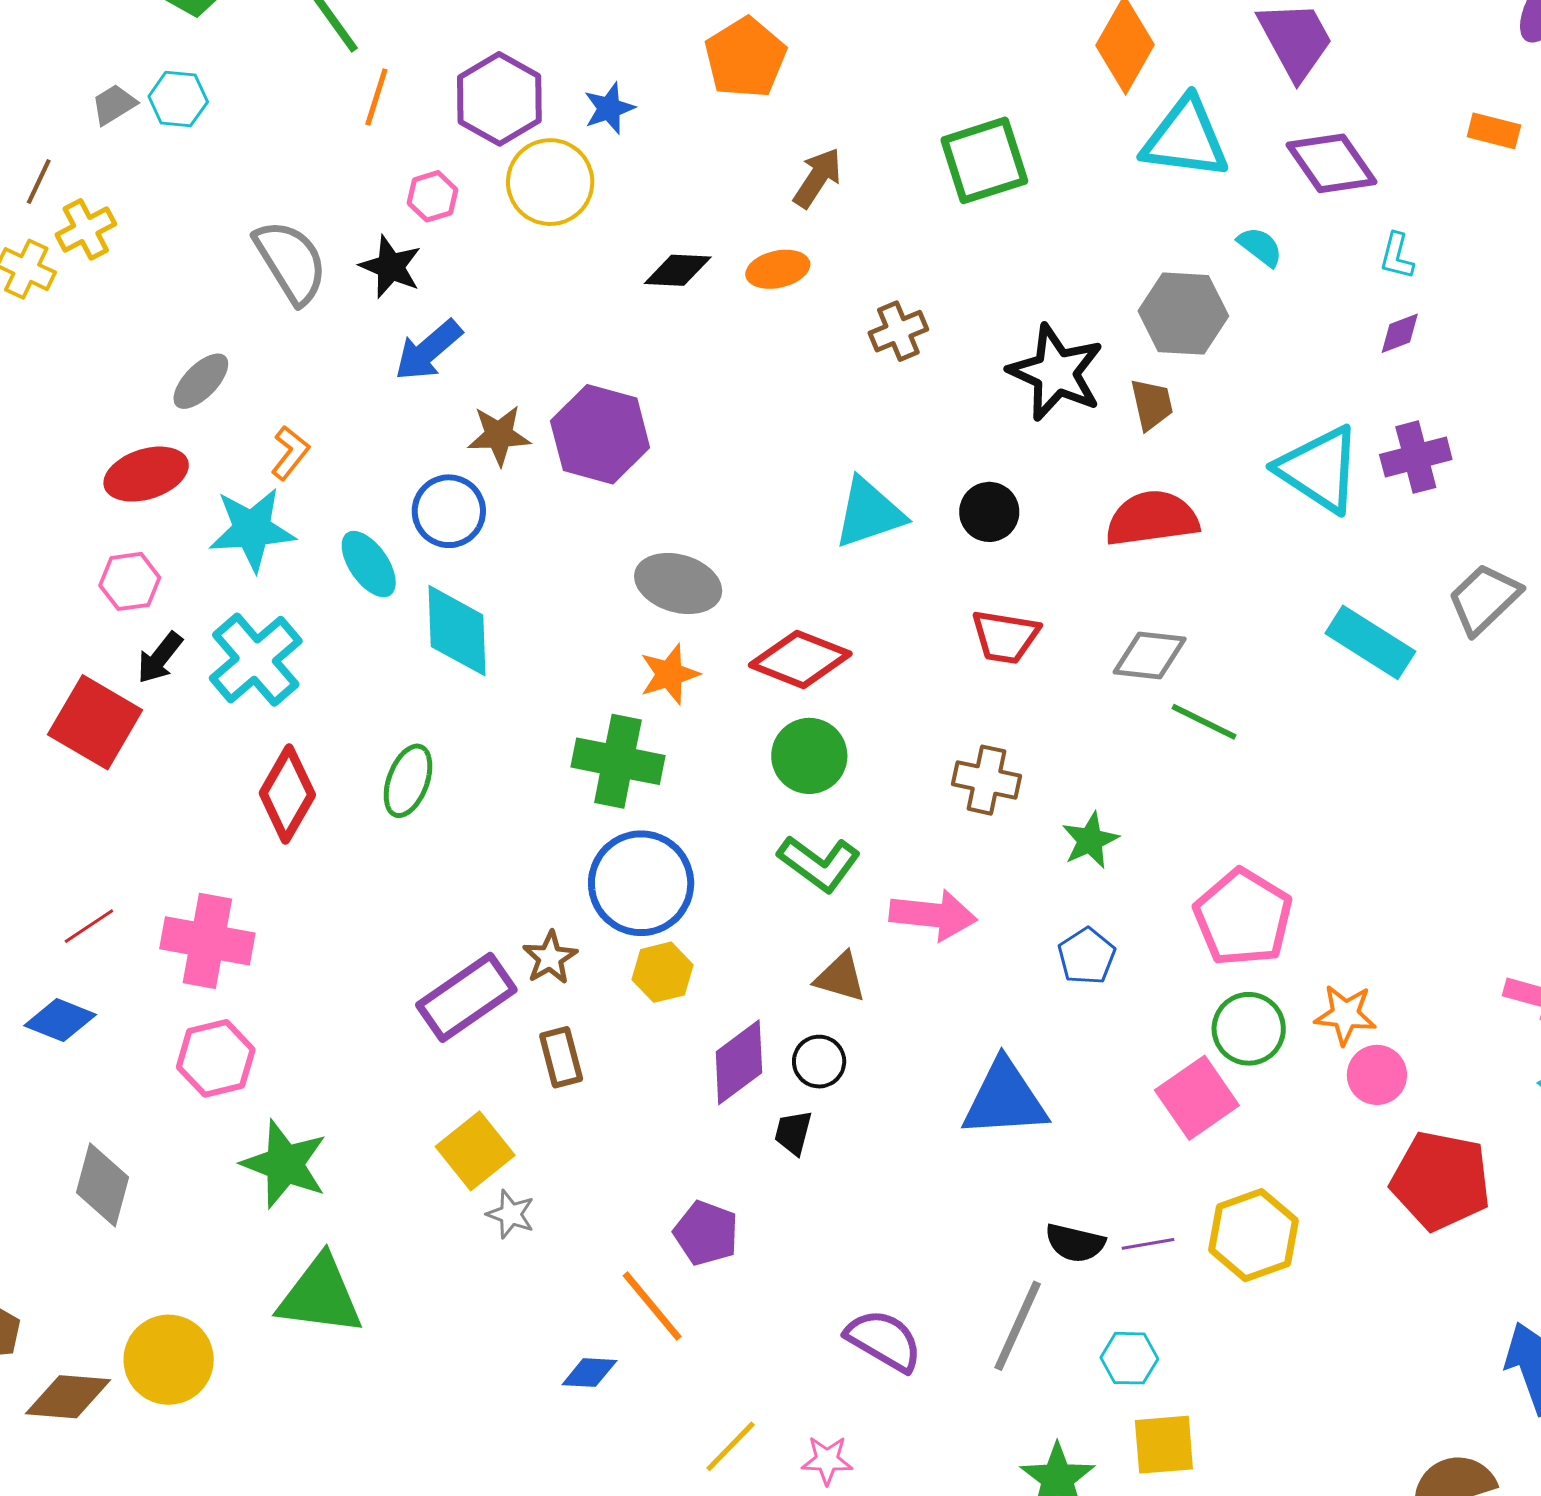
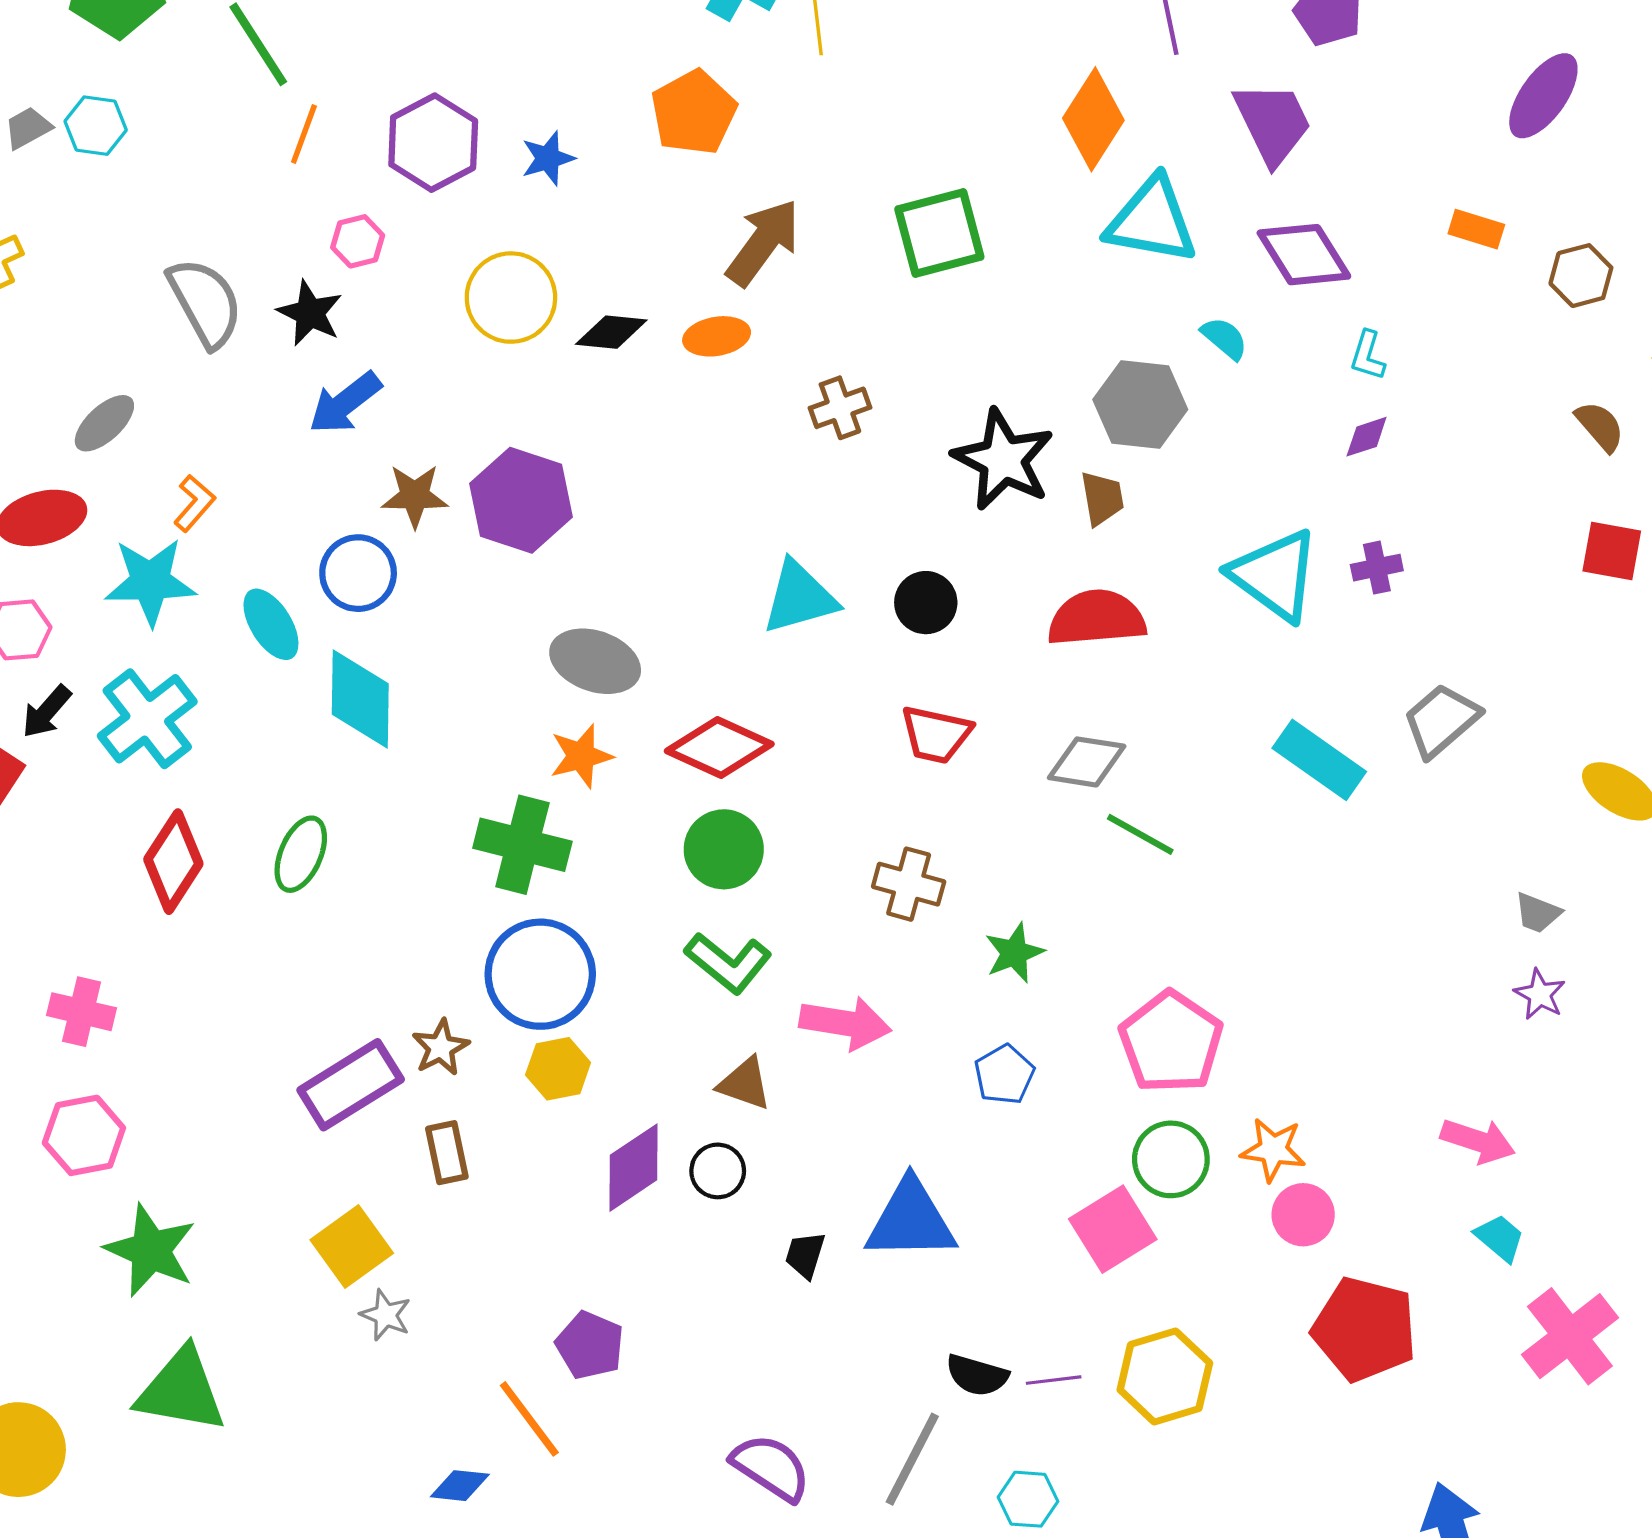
brown arrow: (818, 178) -> (763, 242), size x1.4
yellow circle: (550, 182) -> (511, 298), moved
purple cross: (1416, 457) -> (1377, 568), size x0.7
pink cross: (207, 941) -> (82, 1012), size x0.7
black trapezoid: (793, 1133) -> (805, 1255), moved

